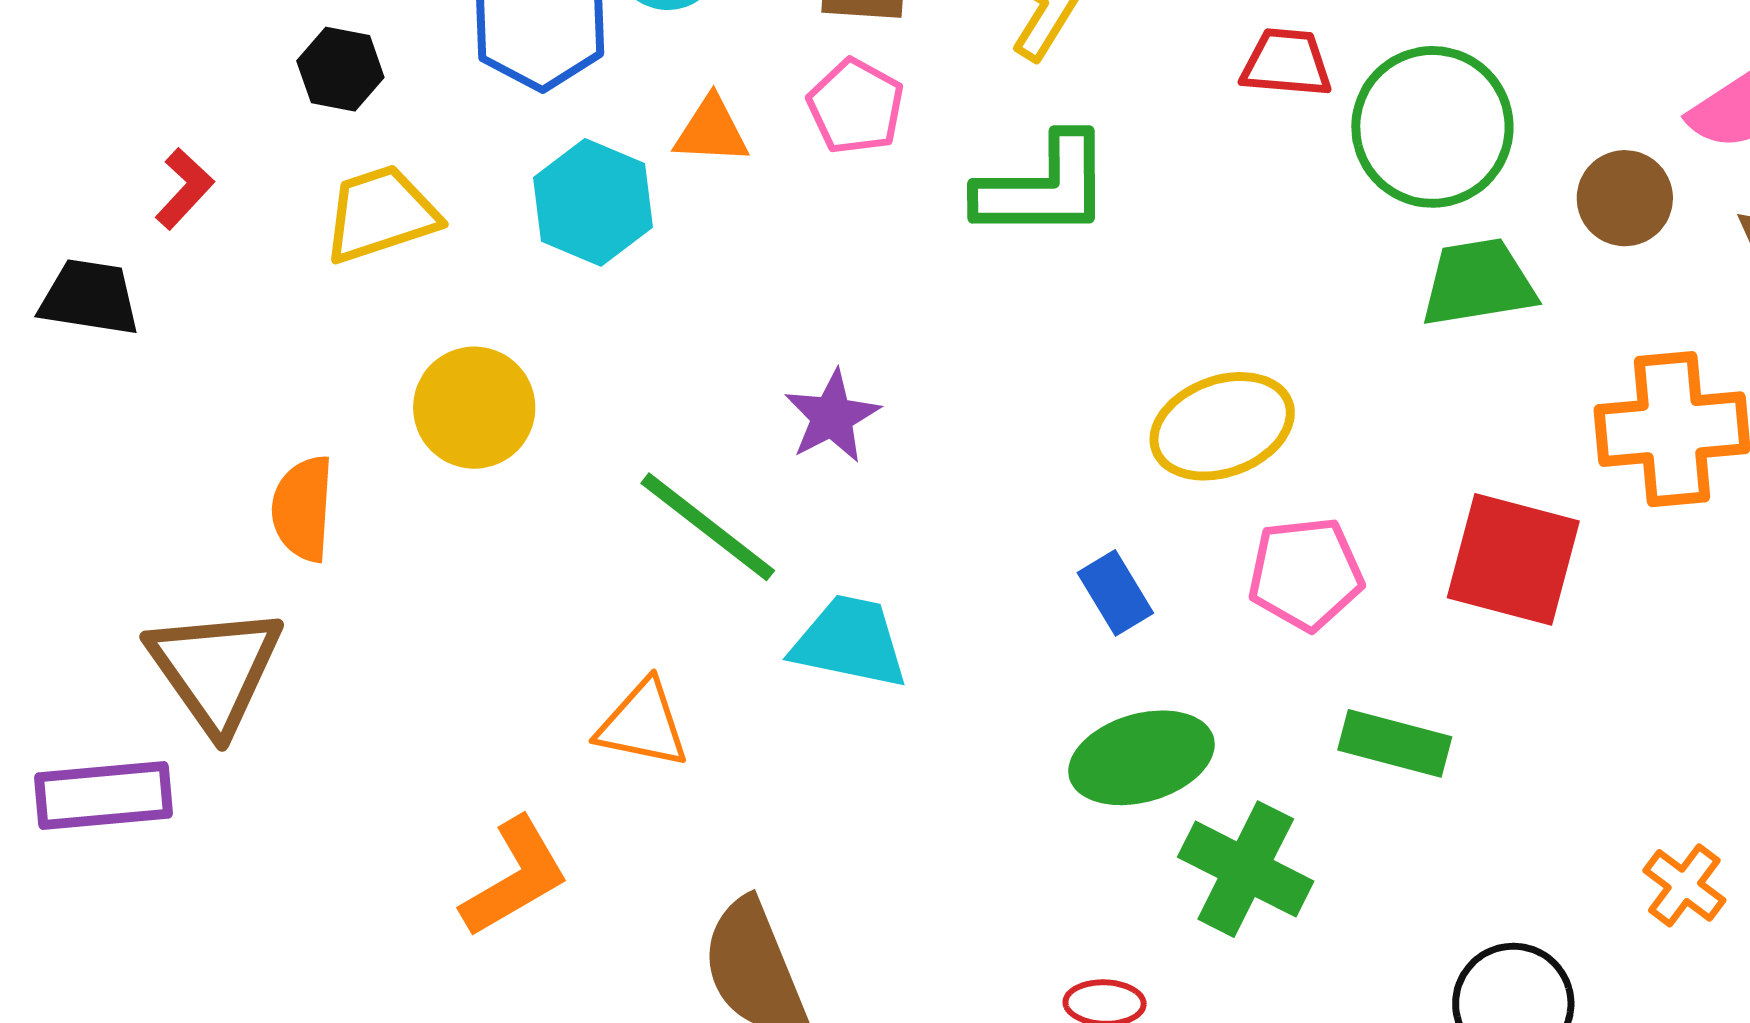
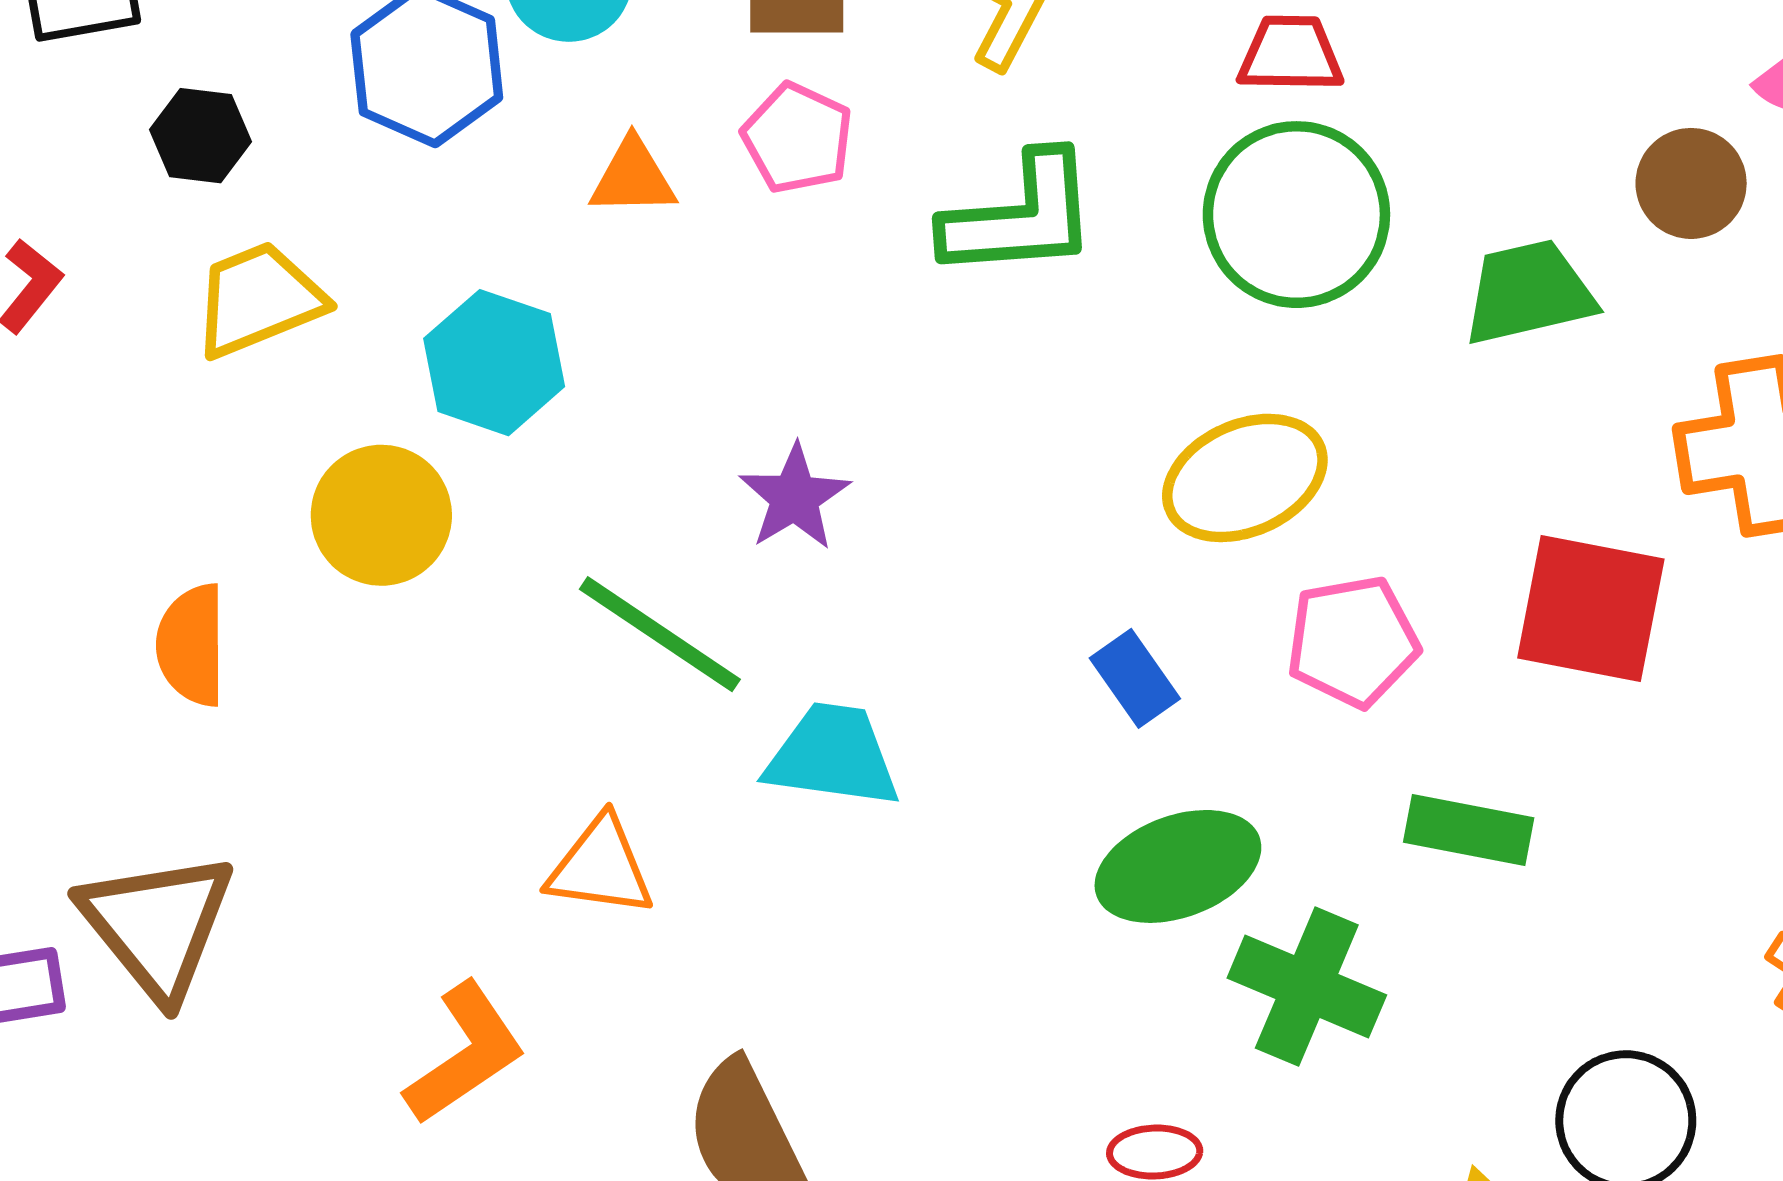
green circle: (1432, 127) -> (1296, 215), moved
cyan hexagon: (593, 202) -> (494, 363), moved
brown triangle: (215, 669) -> (157, 925), moved

